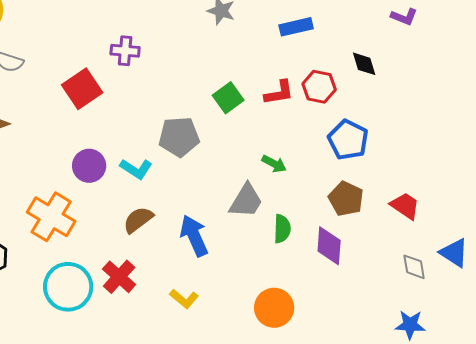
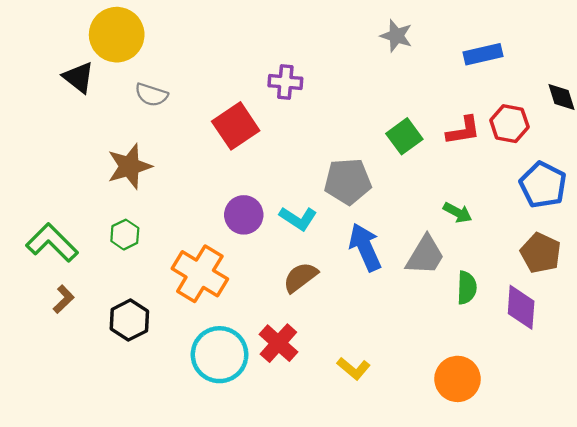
blue arrow: (194, 236) -> (365, 247), moved

